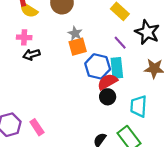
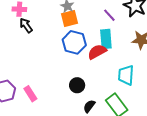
black arrow: (31, 55) -> (26, 25), turned 70
blue hexagon: (98, 66) -> (74, 42), moved
black circle: (108, 97) -> (77, 85), moved

